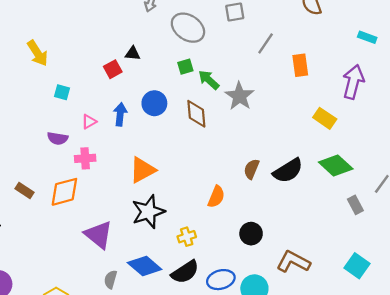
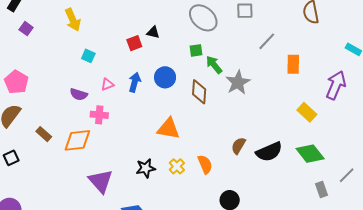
orange triangle: (142, 170) -> (168, 129), moved, turned 30
orange semicircle: (216, 197) -> (205, 164), turned -54
black star: (148, 212) -> (146, 168), size x0.7
yellow cross: (187, 237) -> (177, 166), moved, turned -35

